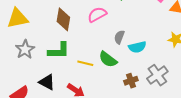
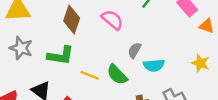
pink semicircle: (97, 15) -> (112, 20), turned 60
gray star: (25, 49) -> (21, 48), turned -30

